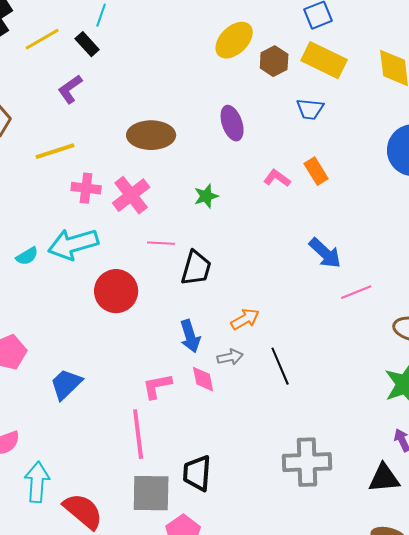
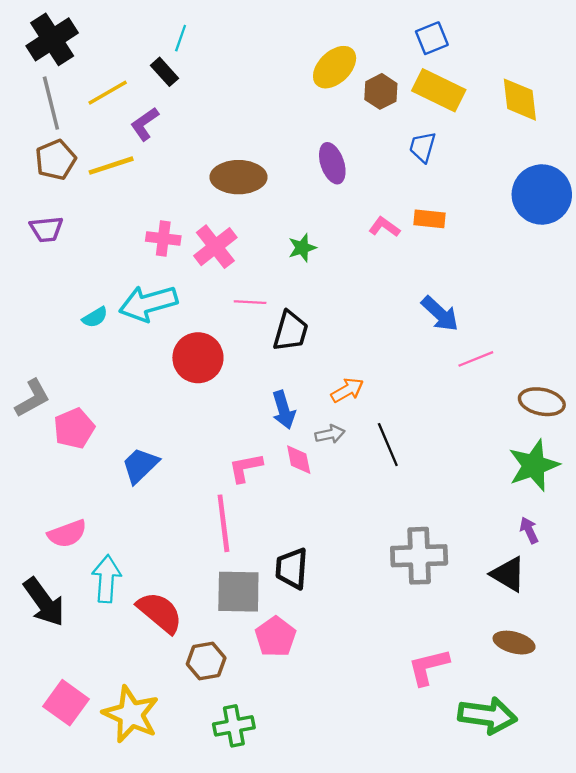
yellow line: (42, 39) -> (108, 93), moved
blue trapezoid: (310, 109) -> (423, 147), turned 100
yellow line: (55, 151) -> (111, 166), moved
orange rectangle: (316, 171) -> (430, 219), turned -52
black triangle: (384, 478) -> (508, 574), turned 36

